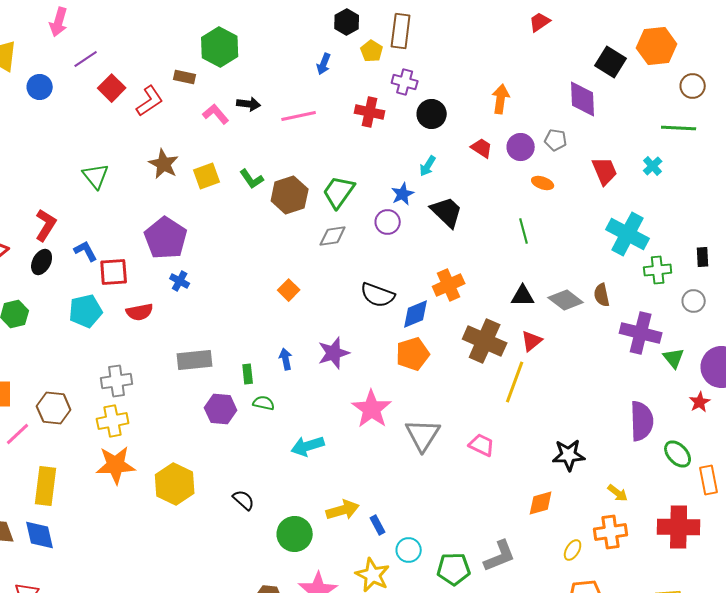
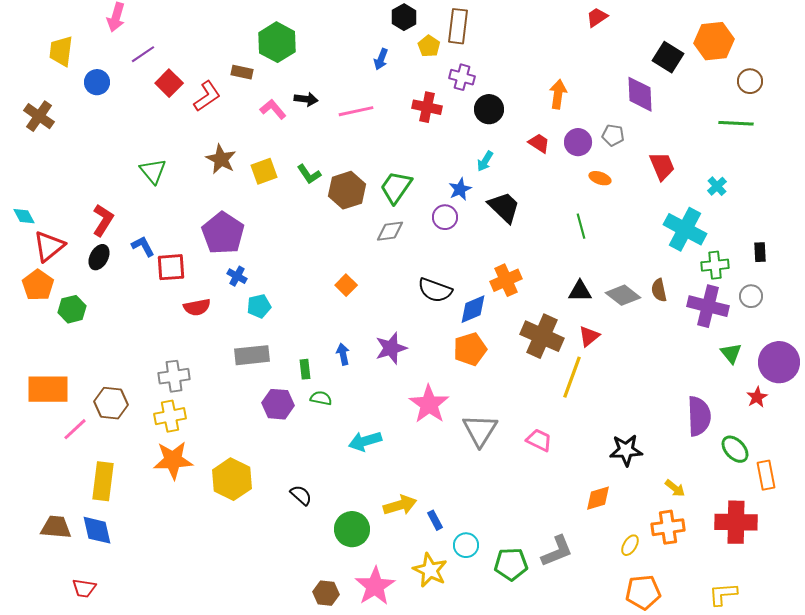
cyan cross: (653, 166) -> (717, 186), moved
cyan pentagon: (86, 311) -> (259, 306), moved, size x0.7
purple cross: (641, 333) -> (708, 306), moved

